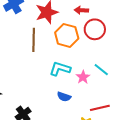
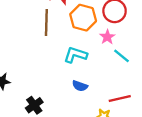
pink star: (83, 77) -> (107, 37), moved

